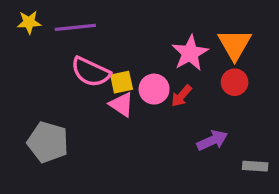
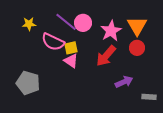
yellow star: (29, 22) -> (29, 24), moved
purple line: (75, 27) -> (66, 22), moved, turned 45
pink circle: (154, 89) -> (83, 23), moved
red arrow: (181, 96) -> (106, 56), size x1.6

